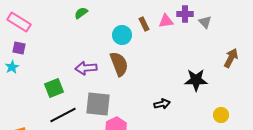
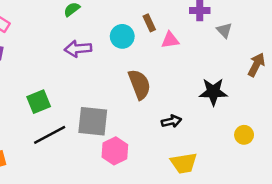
pink triangle: (166, 21) -> (170, 40), moved
gray triangle: (205, 22) -> (224, 30), moved
brown semicircle: (119, 64) -> (139, 84), moved
purple arrow: (86, 68) -> (78, 49), moved

